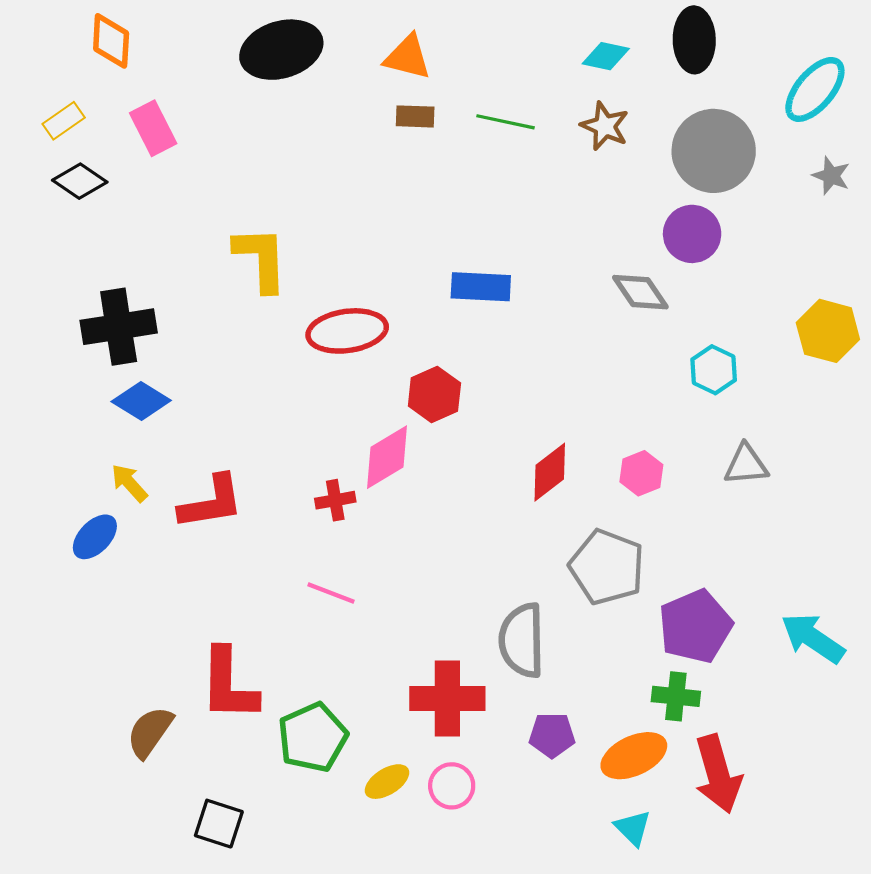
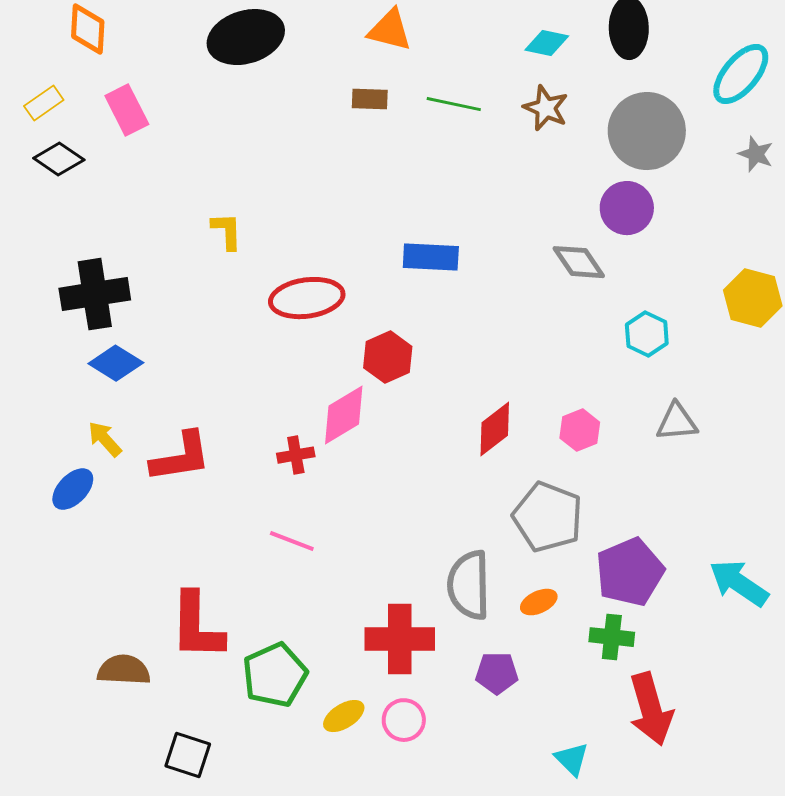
orange triangle: (407, 57) -> (390, 30), moved
yellow L-shape: (261, 259) -> (227, 231), size x0.6
brown semicircle: (150, 732) -> (124, 670), turned 58
orange ellipse: (634, 756) -> (539, 602), moved, size x0.6

